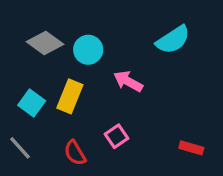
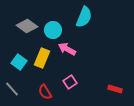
cyan semicircle: (173, 40) -> (84, 17), moved, turned -35
pink arrow: (128, 81) -> (67, 49), moved

